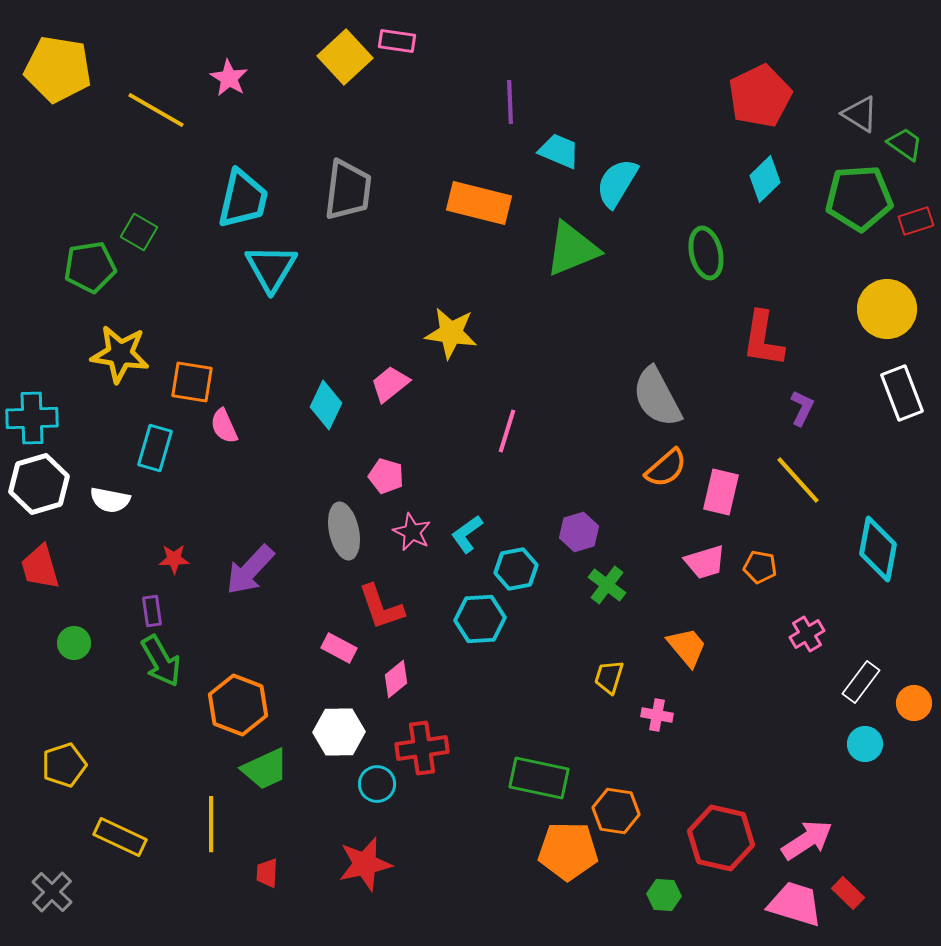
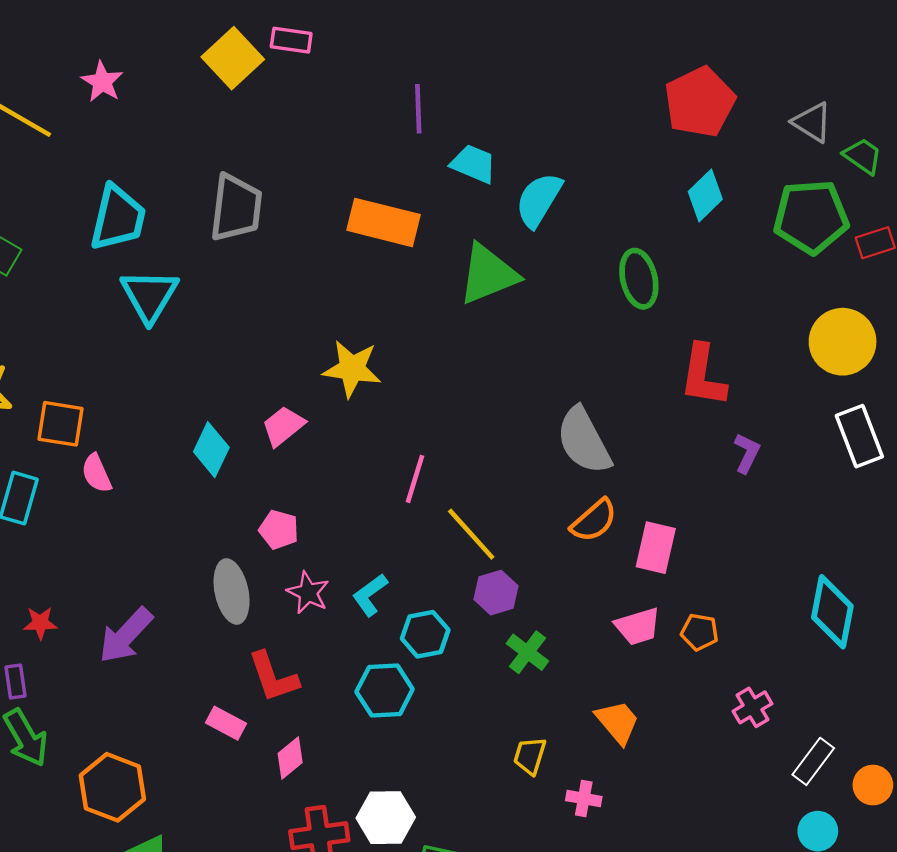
yellow line: (798, 480) -> (471, 534), moved
white hexagon: (339, 732) -> (386, 818), moved

